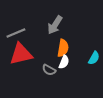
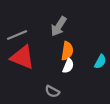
red triangle: (21, 54) -> (22, 57), turned 35
gray semicircle: (49, 70) -> (52, 91), moved

